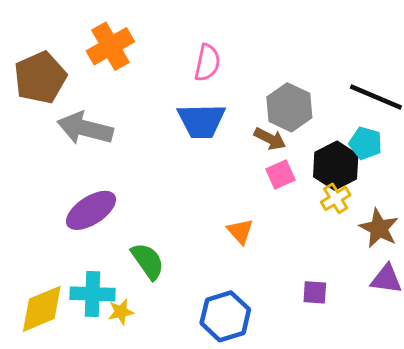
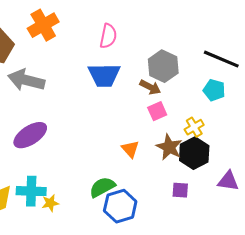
black hexagon: (336, 166) -> (194, 153), moved
brown star: (379, 228) -> (169, 147), moved
green semicircle: (148, 261) -> (102, 187), moved, turned -84

